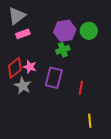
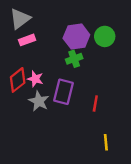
gray star: (23, 86) -> (39, 101), moved

